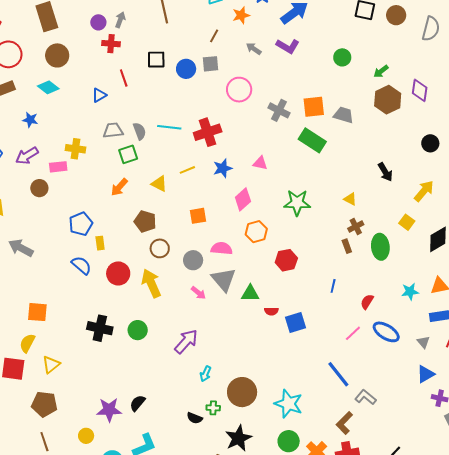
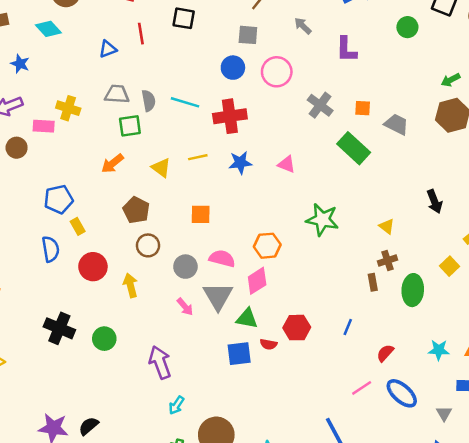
purple L-shape: (288, 46) -> (346, 49), moved, turned 50
green circle: (342, 57) -> (407, 27), moved
blue circle: (186, 69) -> (233, 68), moved
orange square: (314, 107) -> (363, 108), size x0.6
pink diamond: (243, 199) -> (257, 281), moved
yellow rectangle: (100, 243) -> (78, 226), turned -32
red hexagon: (286, 260) -> (297, 328), moved
blue semicircle: (81, 265) -> (51, 249), turned 30
yellow arrow: (151, 283) -> (130, 285), size x0.7
blue square: (295, 322) -> (239, 354), moved
purple arrow: (186, 341) -> (160, 362), turned -72

